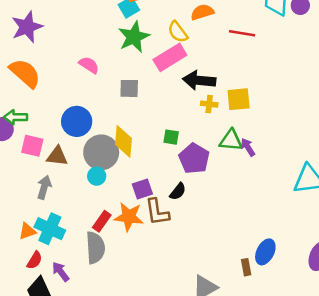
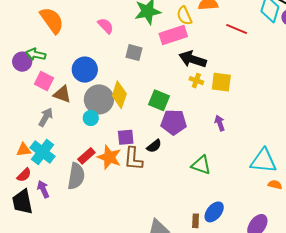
green square: (171, 137) -> (159, 100), size x1.5
green triangle: (231, 140) -> (201, 165), moved
purple pentagon: (194, 159) -> (174, 122), turned 30

